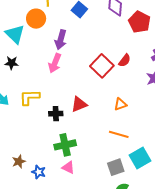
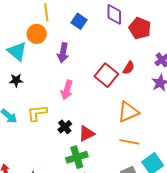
pink arrow: (55, 63) -> (67, 90), moved
red triangle: (79, 104) -> (87, 134), moved
orange triangle: (120, 104) -> (128, 112), size x1.6
black cross: (56, 114) -> (65, 127), turned -32

